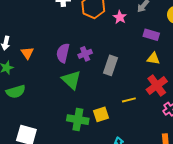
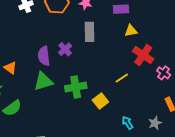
gray rectangle: (110, 65) -> (89, 32), moved
green triangle: (71, 80) -> (43, 81), moved, turned -40
green cross: (78, 120) -> (76, 87), moved

